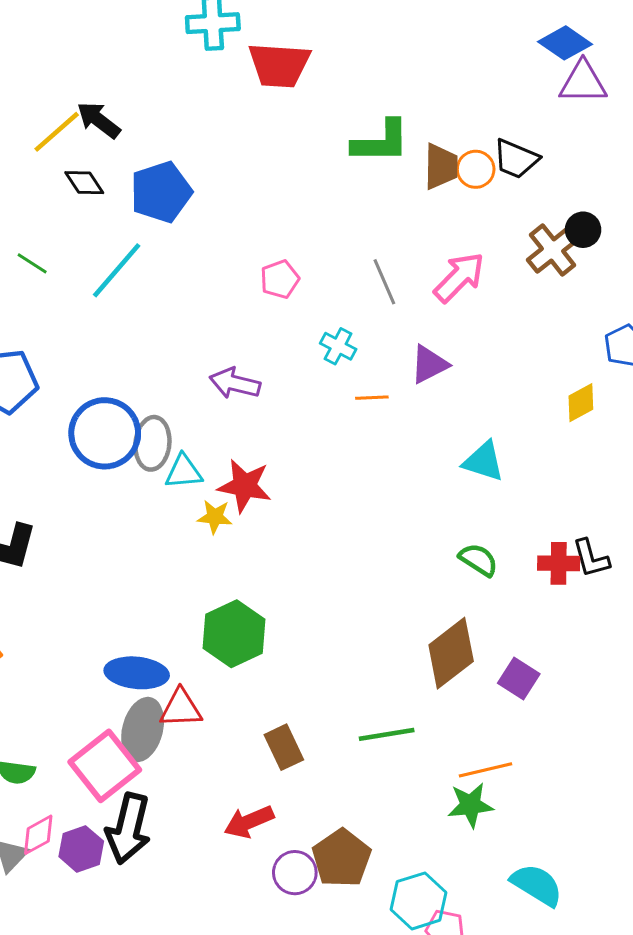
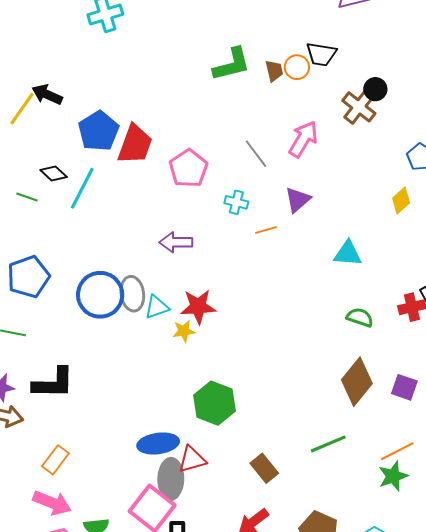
red trapezoid: (279, 65) -> (135, 144), moved, turned -60
brown trapezoid: (441, 166) -> (274, 71), size x0.7
black diamond: (84, 183) -> (54, 174), moved
pink pentagon: (280, 279) -> (188, 168), size x1.5

